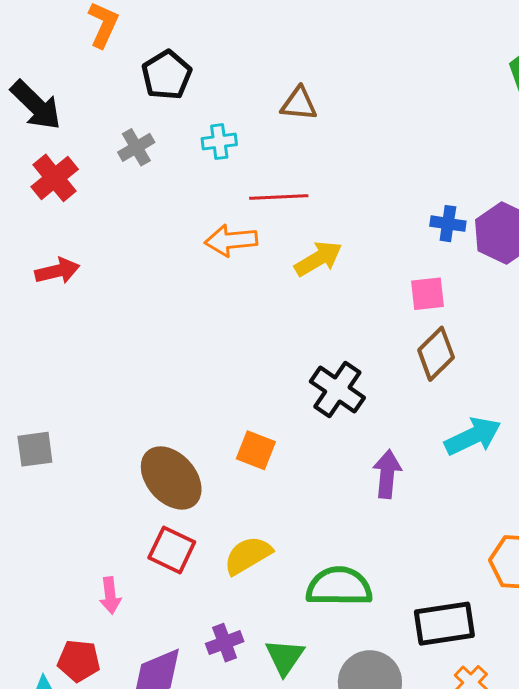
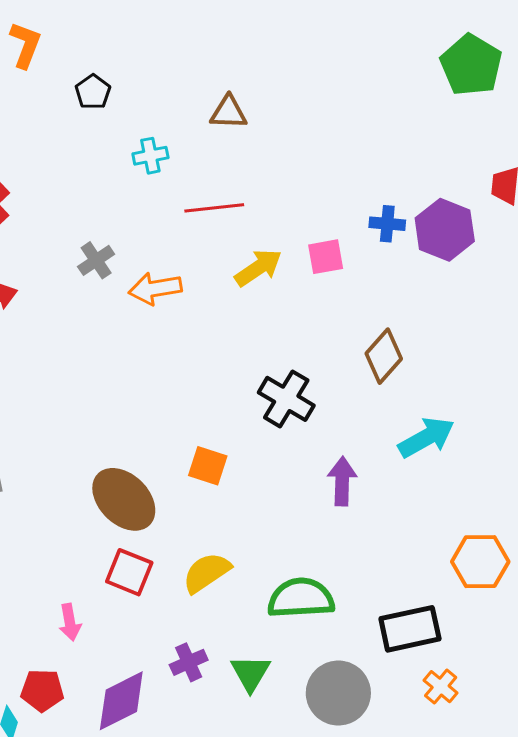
black pentagon: (167, 75) -> (93, 92), size x0.7
gray cross: (136, 147) -> (96, 260), moved
orange arrow: (231, 240) -> (155, 289), moved
pink square: (428, 294) -> (326, 257), moved

